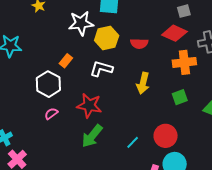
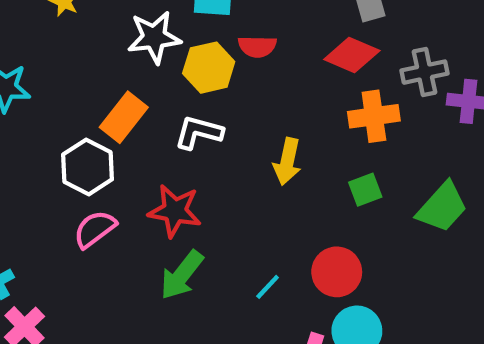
red semicircle: (139, 44) -> (257, 46), moved
orange rectangle: (66, 61) -> (124, 117), size x1.6
pink semicircle: (51, 114) -> (95, 229), size x1.5

